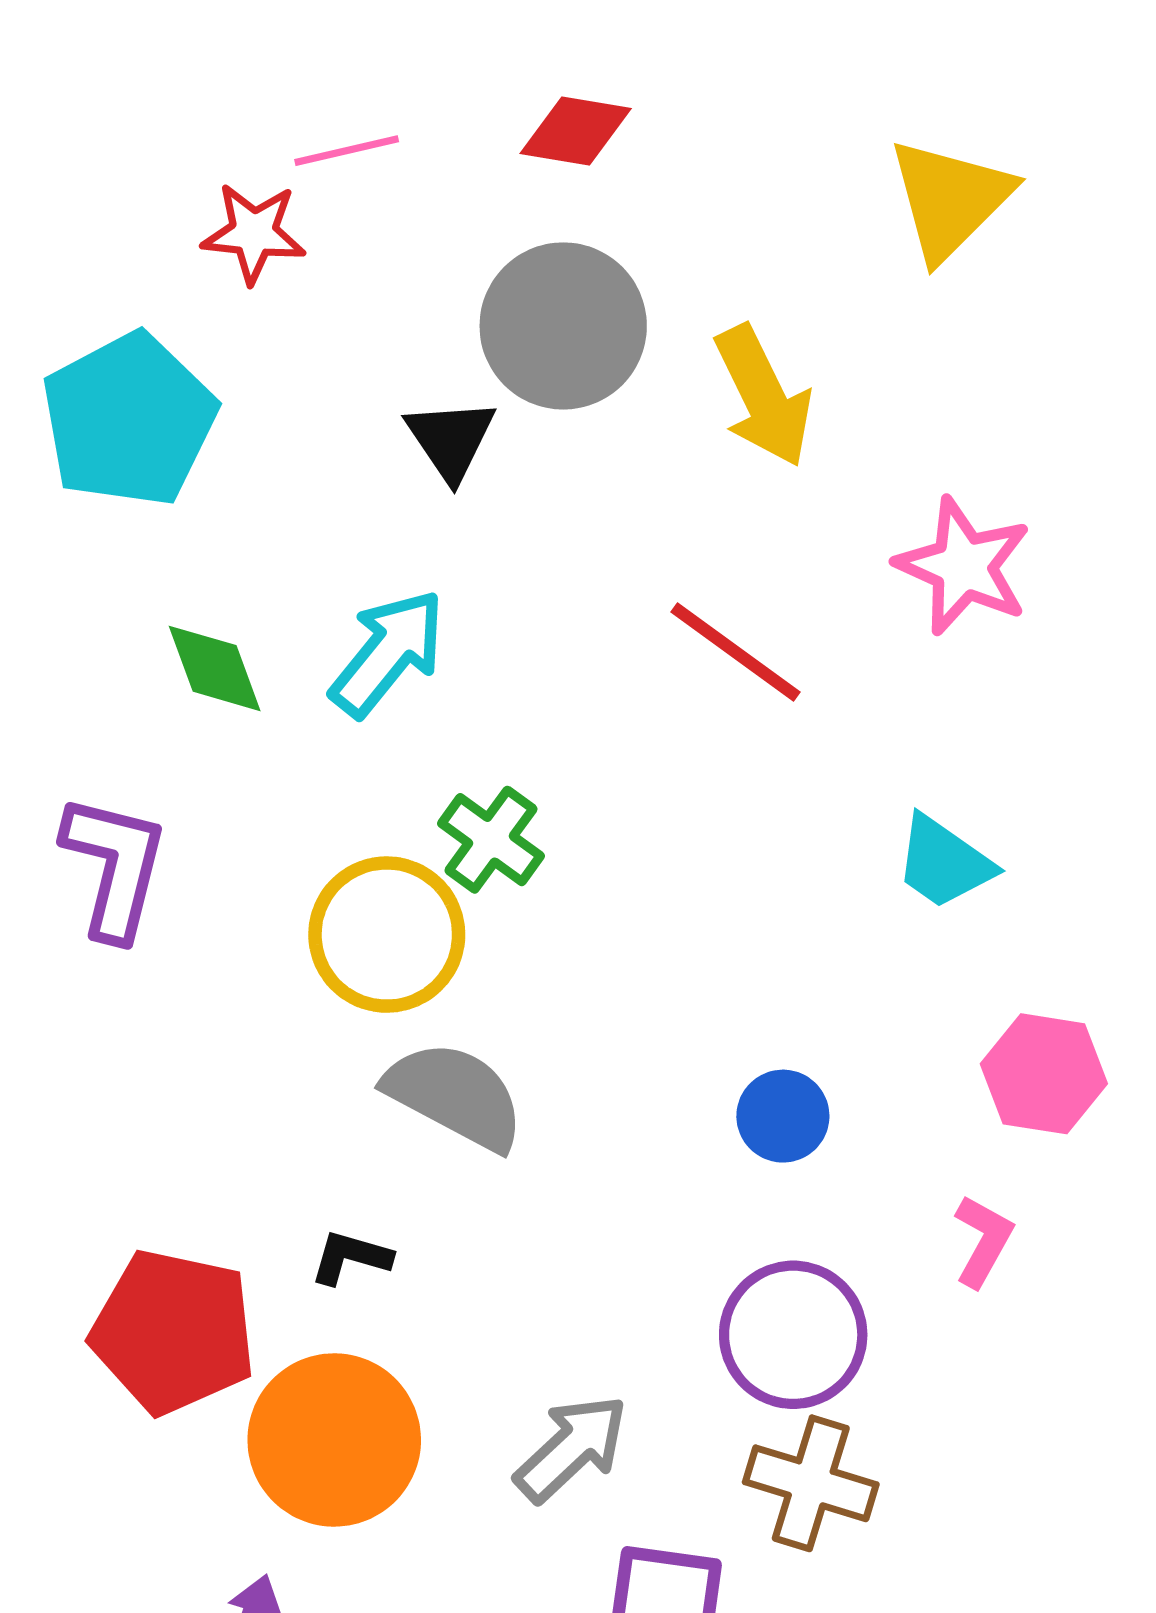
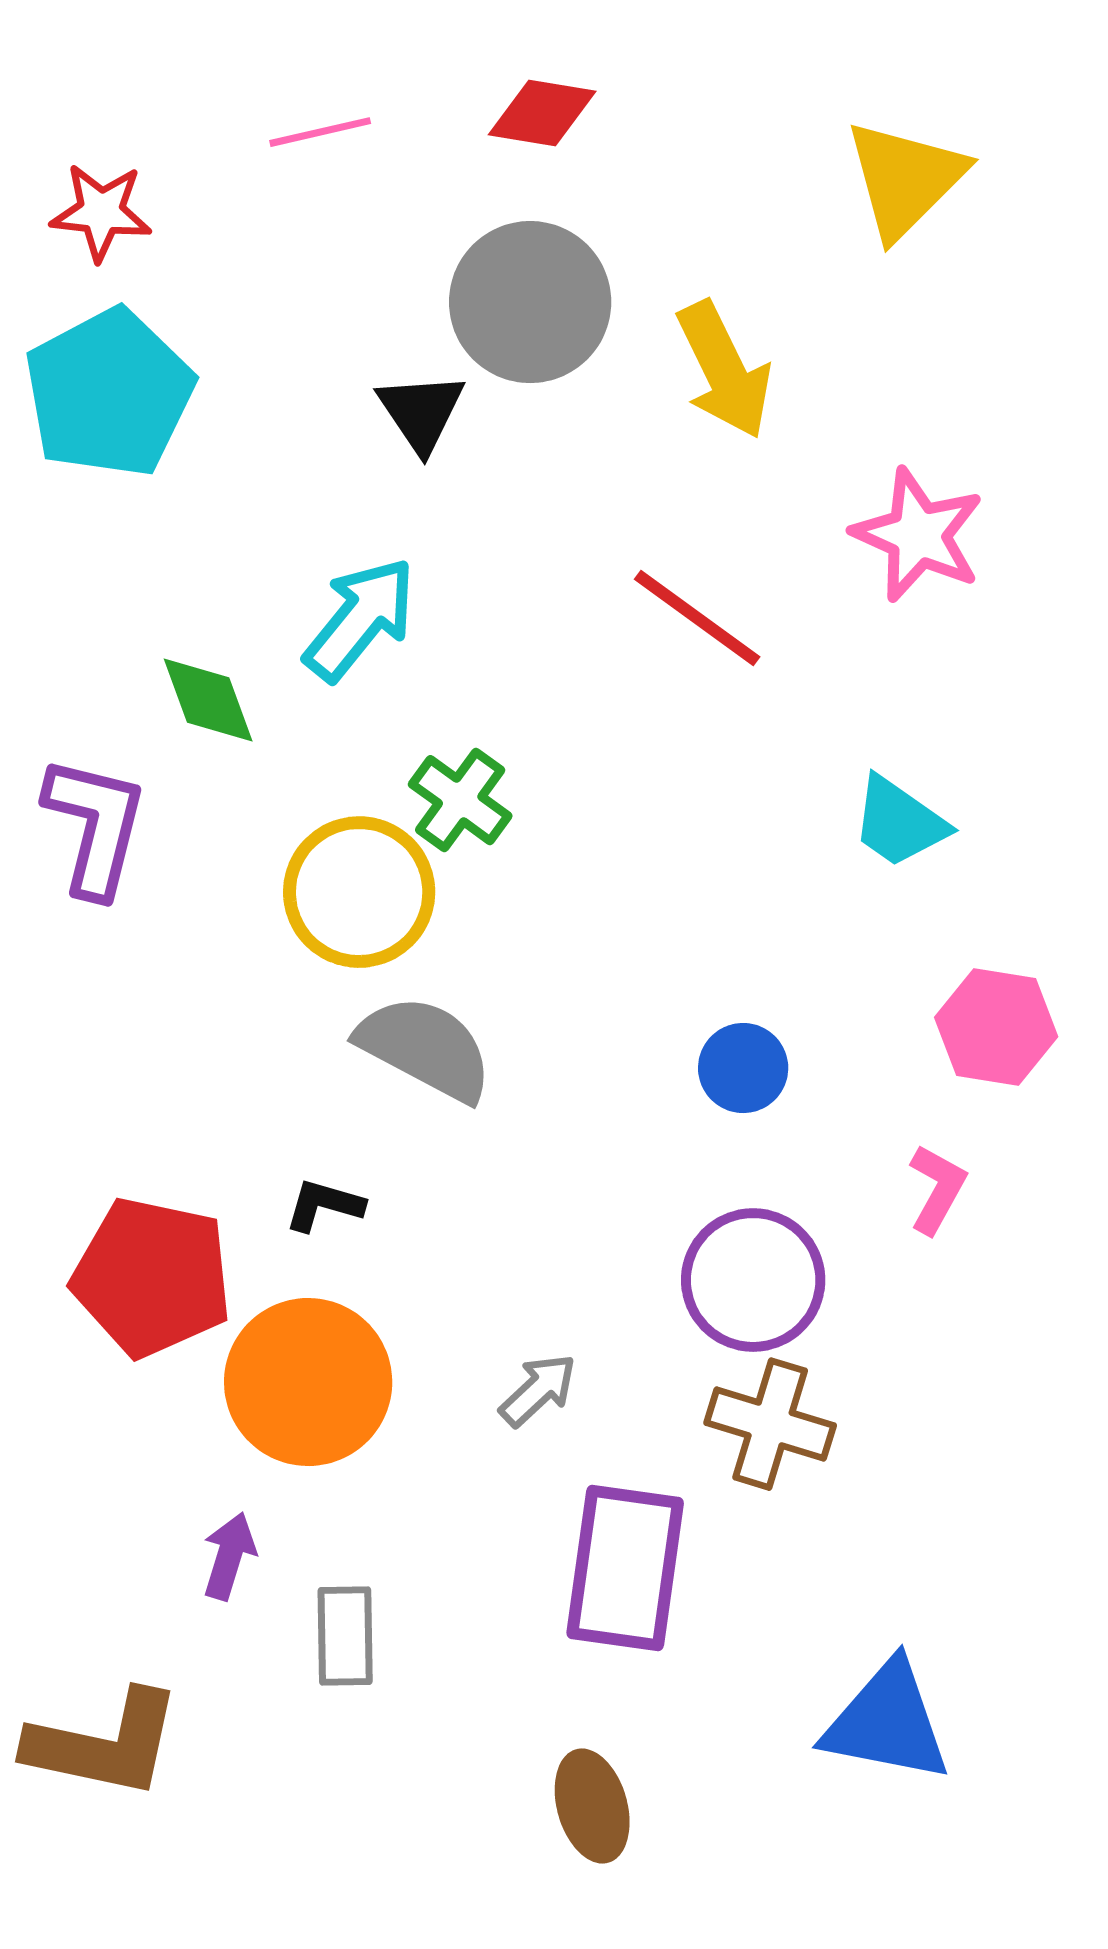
red star: (254, 233) -> (101, 212), moved
green diamond: (215, 668) -> (208, 700), moved
gray arrow: (571, 1448) -> (538, 1390), size x0.7

